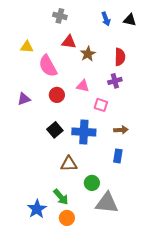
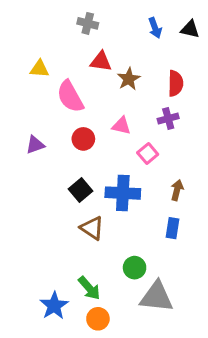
pink square: (101, 105) -> (148, 154), turned 32
brown arrow: (121, 130) -> (177, 190), turned -72
brown triangle: (69, 164) -> (92, 228), moved, turned 36

